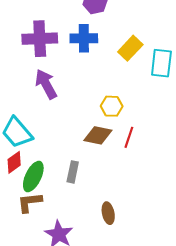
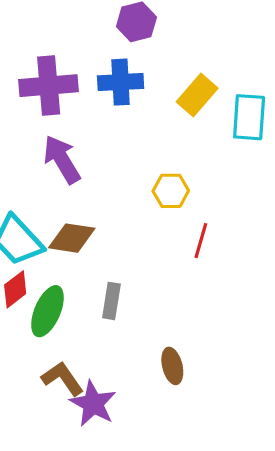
brown diamond: (98, 135) -> (72, 238), moved
brown L-shape: (30, 202) -> (63, 379), moved, turned 64

